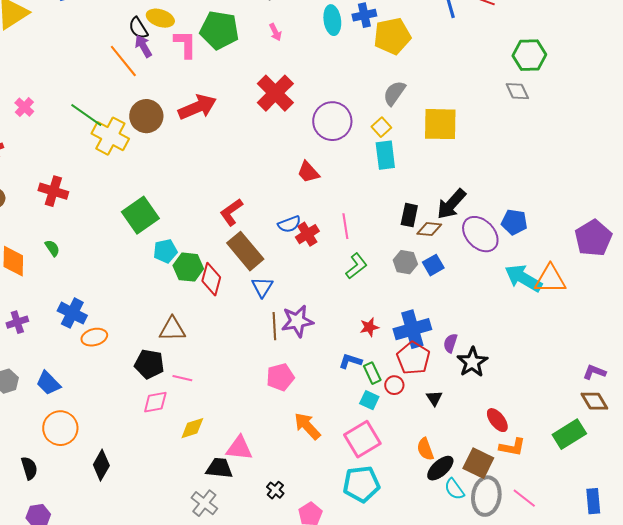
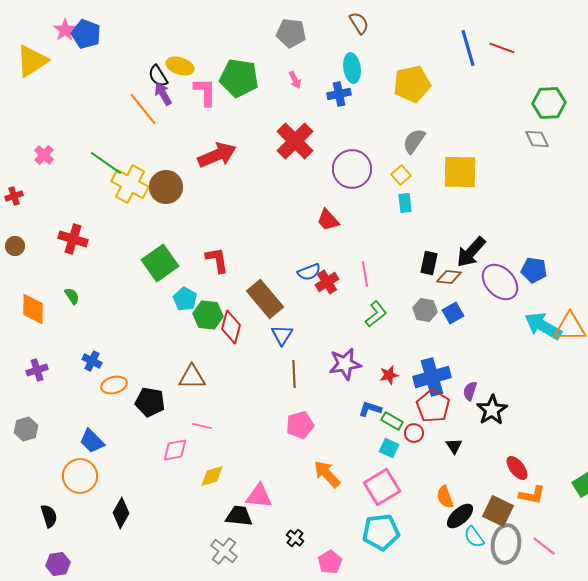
blue cross: (364, 15) -> (339, 94), moved
brown circle: (146, 116) -> (166, 187), moved
cyan rectangle: (385, 155) -> (405, 203), size x0.7
red L-shape: (231, 212) -> (217, 260), moved, turned 116
cyan pentagon: (165, 251) -> (185, 299), turned -30
blue cross: (72, 313) -> (92, 361), size x0.7
purple star: (297, 321) -> (345, 364), moved
black pentagon: (149, 364) -> (150, 402), moved
green rectangle: (372, 373) -> (392, 421), turned -35
blue trapezoid: (48, 383) -> (92, 441), moved

